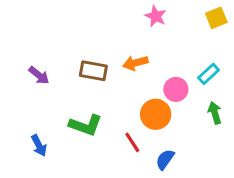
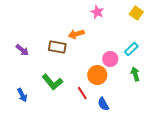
yellow square: (216, 18) -> (136, 13), turned -32
orange arrow: (135, 63) -> (76, 34), moved
green L-shape: (86, 125) -> (52, 82), turned 30
blue semicircle: (165, 159) -> (103, 104), turned -64

